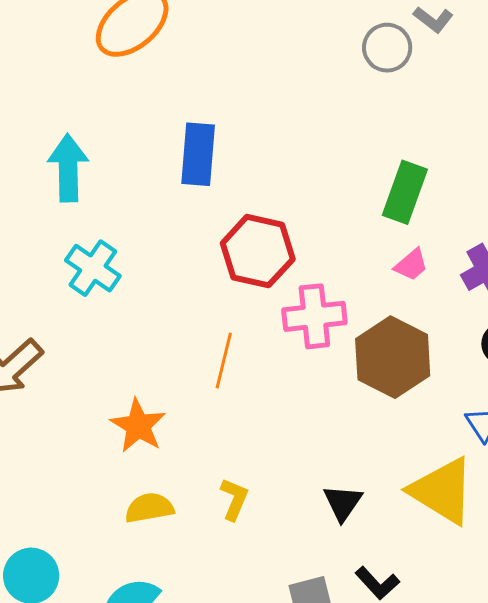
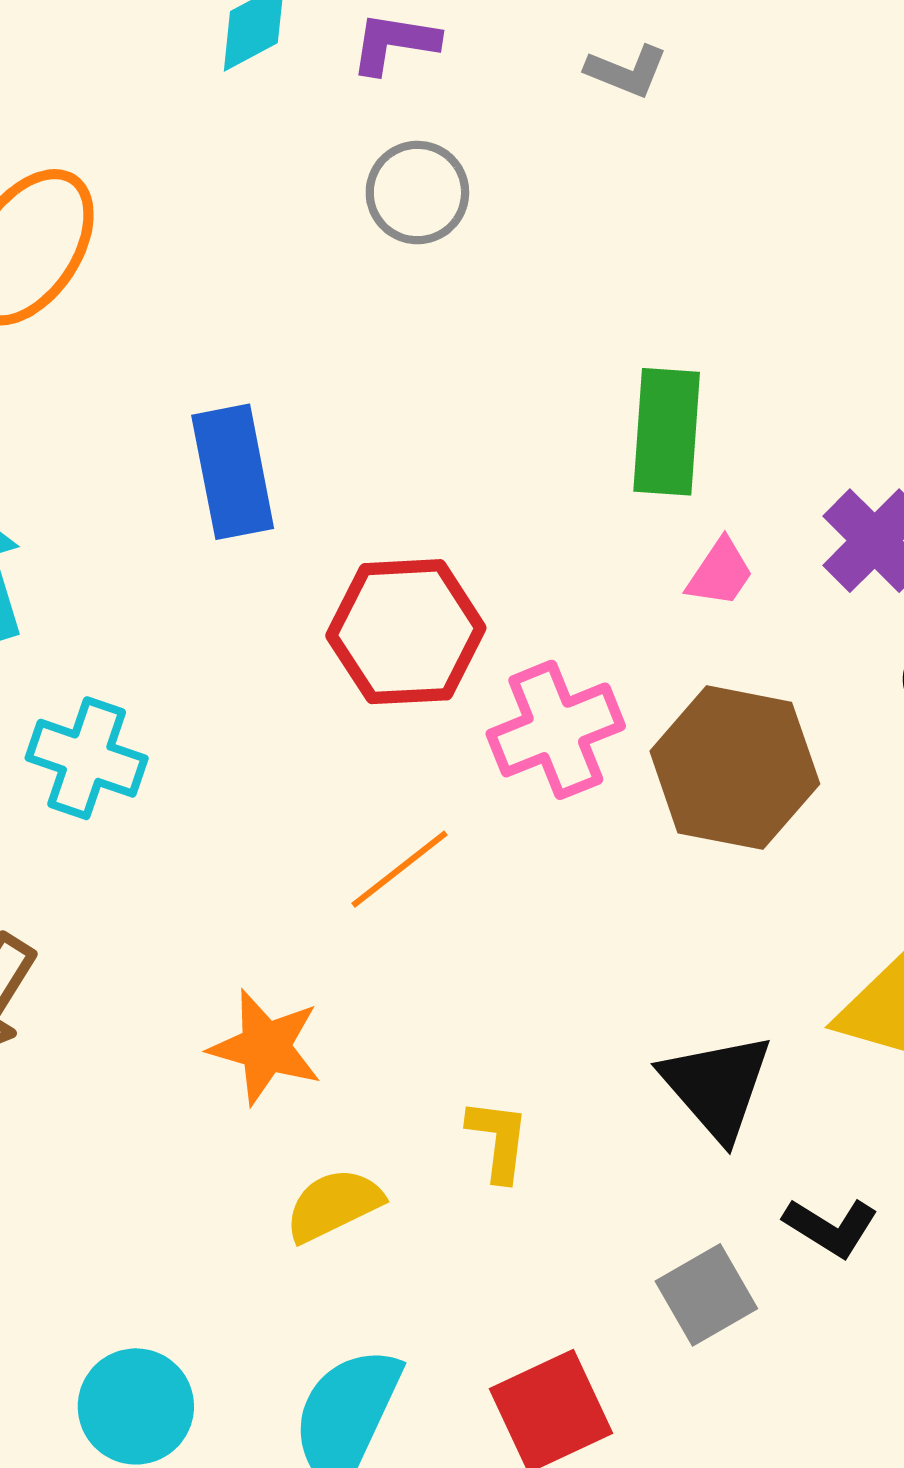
gray circle: (387, 48) -> (417, 193), moved
orange line: (224, 361) -> (399, 869), turned 54
black triangle: (343, 503) -> (717, 1086), size x1.4

